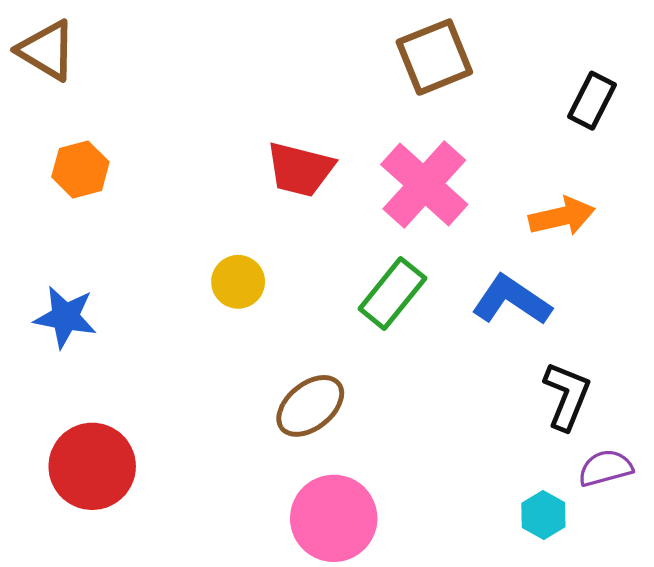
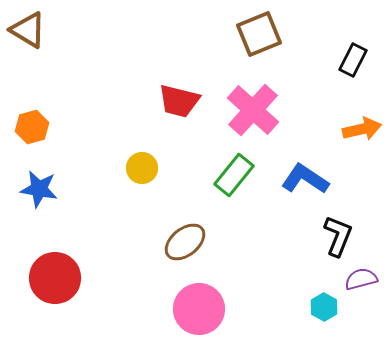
orange hexagon: (80, 169) -> (32, 127), moved
orange arrow: (562, 216) -> (362, 129), moved

